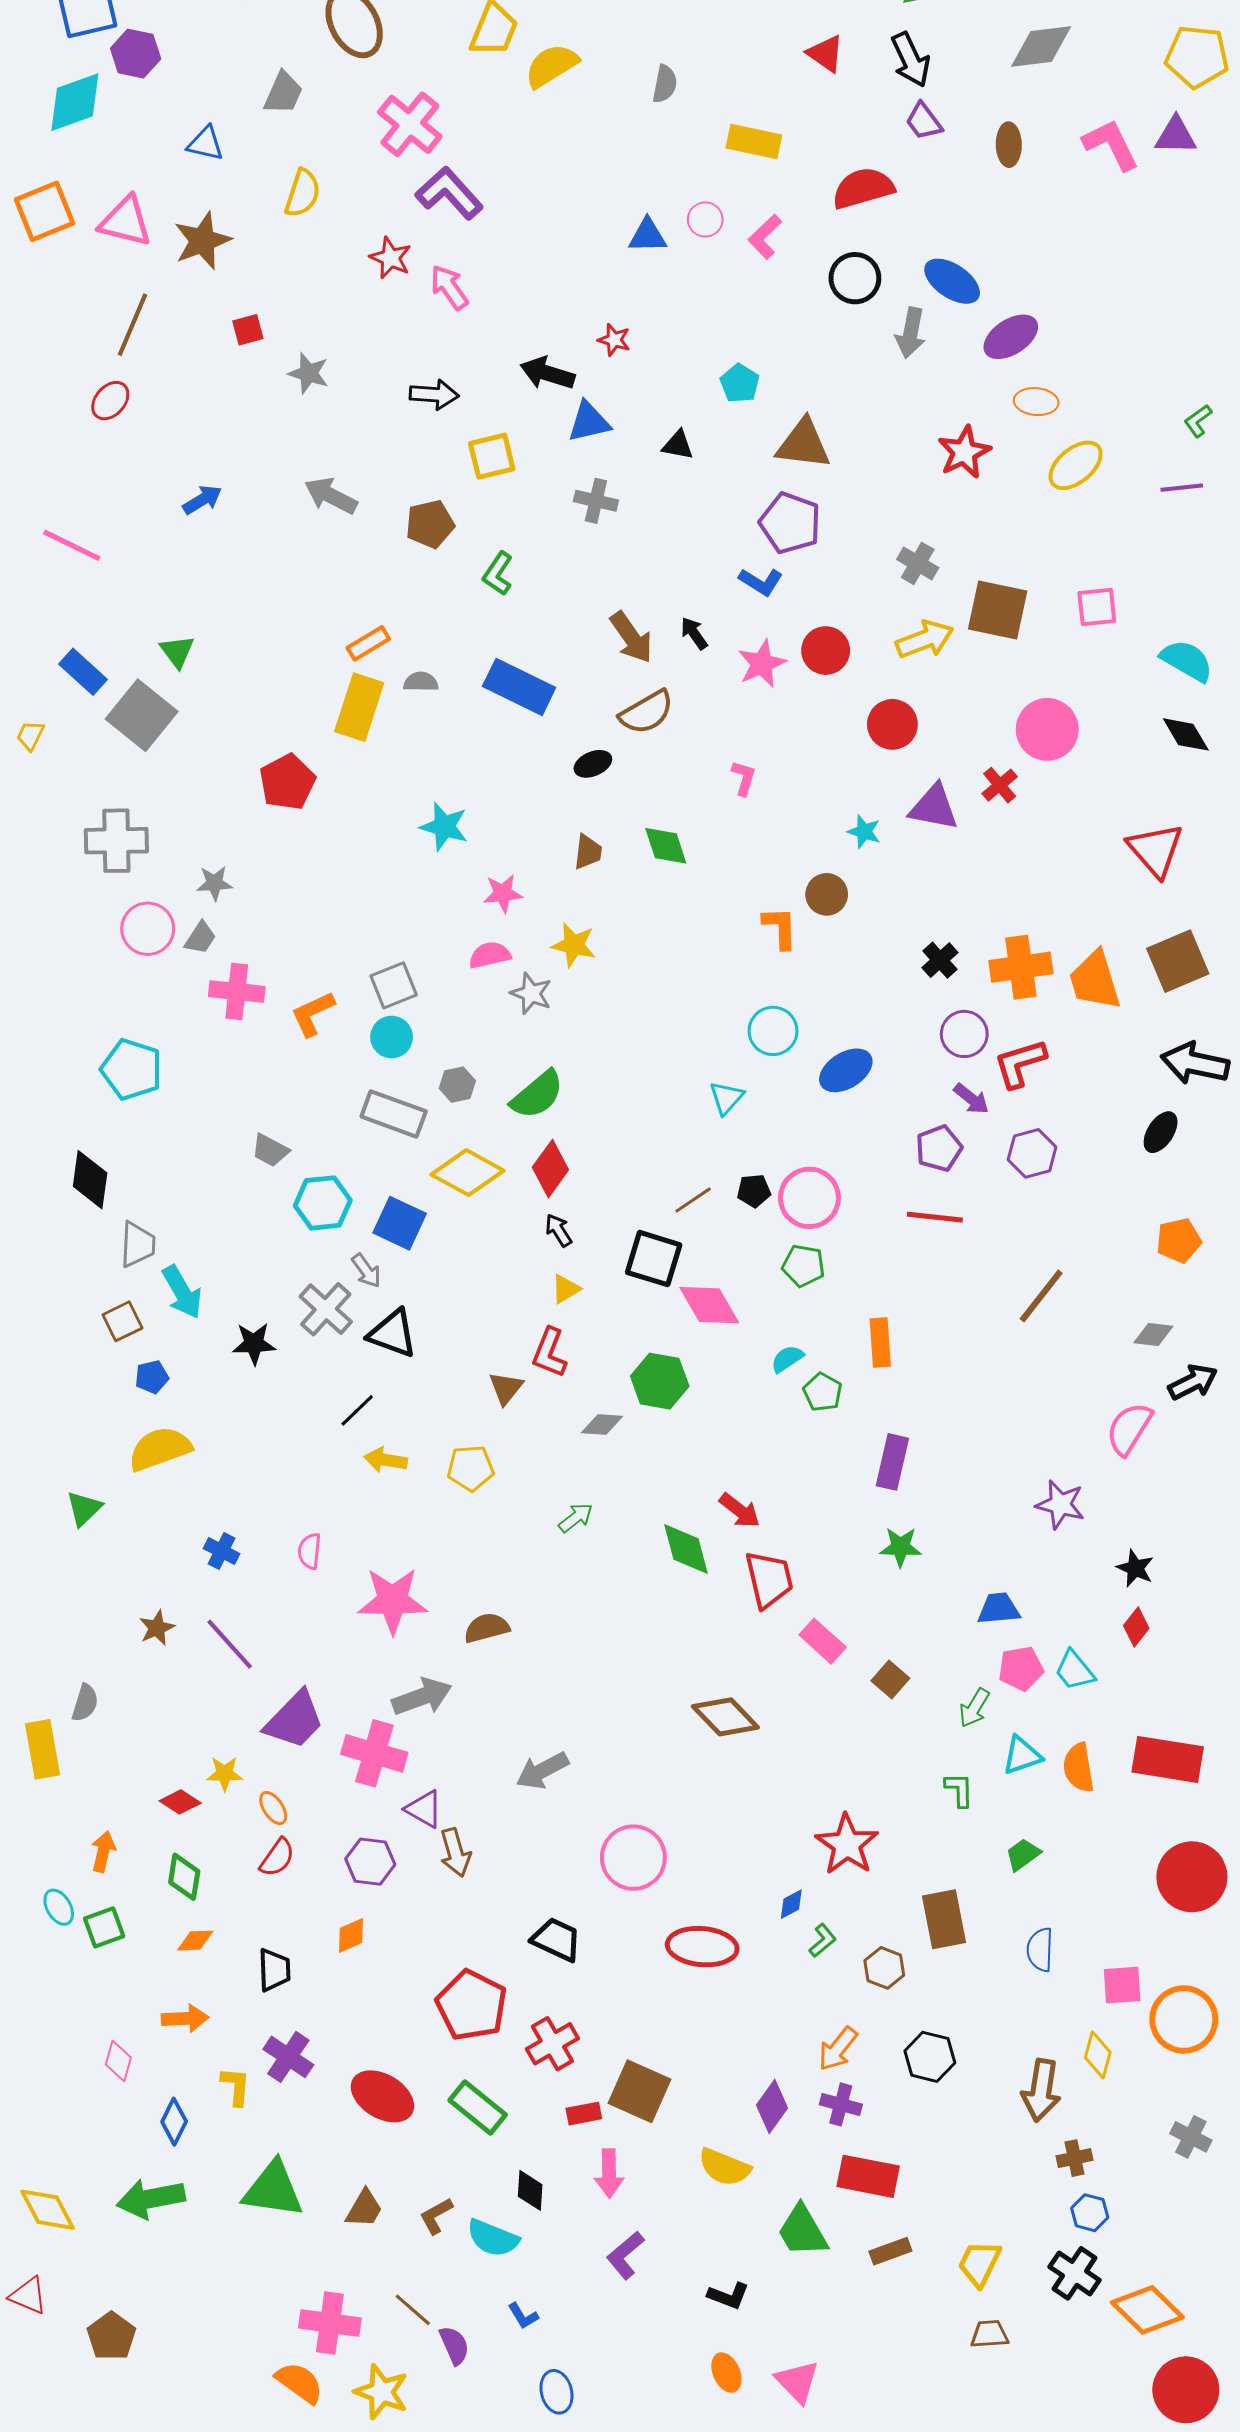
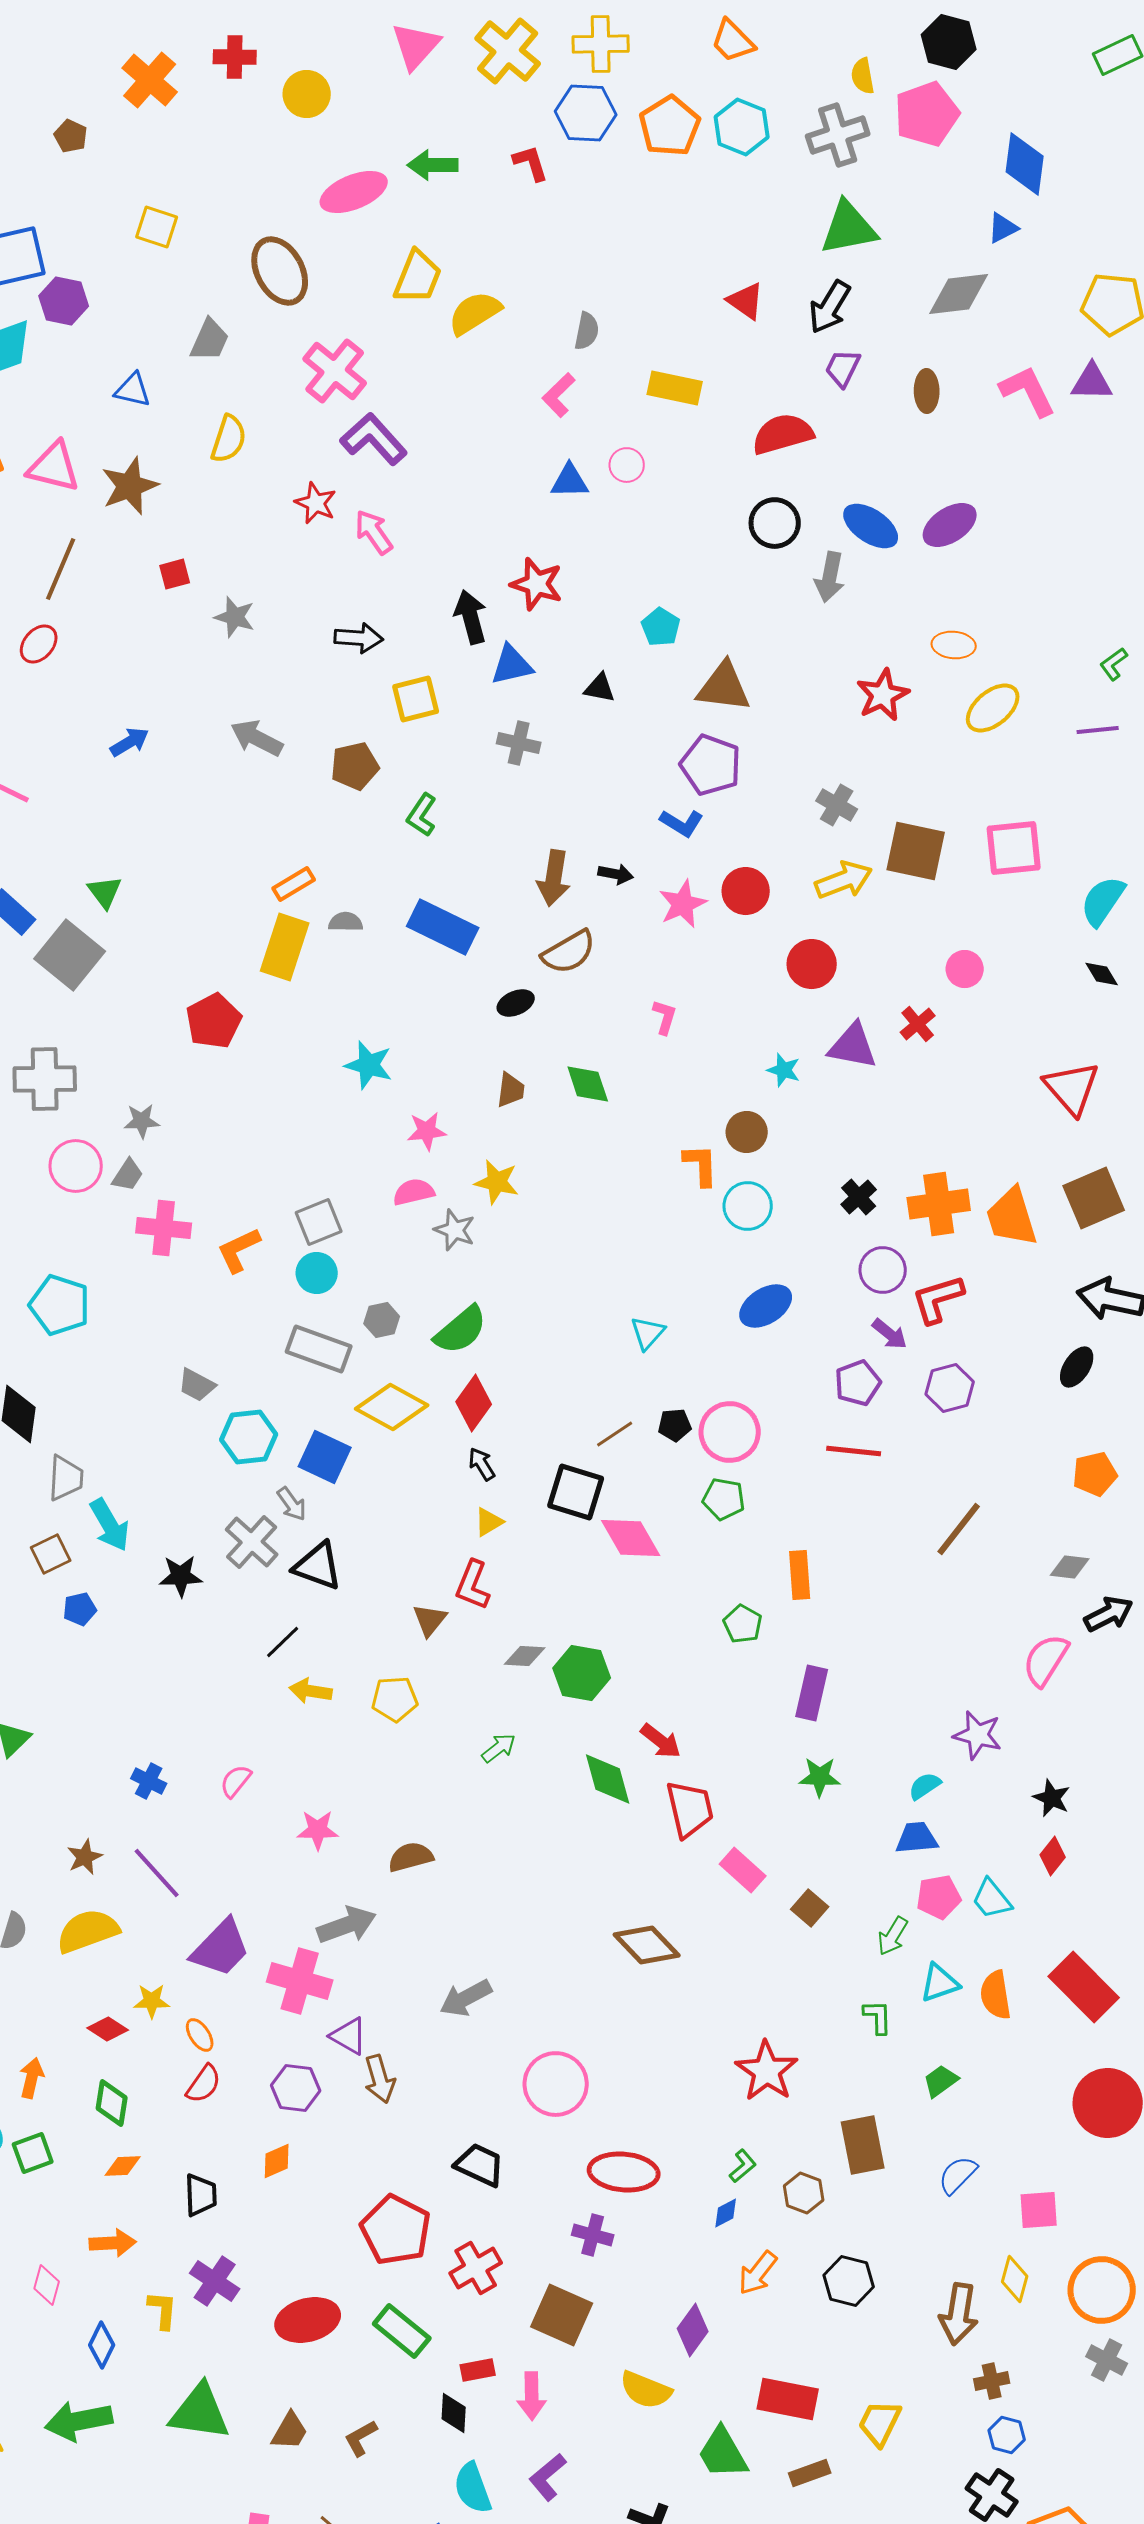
black arrow: (911, 60) -> (830, 307), turned 56
purple trapezoid: (924, 121) -> (843, 368), turned 63
pink L-shape: (765, 237) -> (559, 395), moved
purple ellipse: (1011, 337) -> (950, 525), moved
red star: (614, 340) -> (537, 584), size x1.6
black arrow: (547, 373) -> (471, 617), turned 58
pink square: (1097, 607) -> (1014, 848), size x1.4
black arrow: (694, 633) -> (616, 874), turned 136
brown arrow: (631, 637) -> (554, 878), turned 44
cyan semicircle: (1187, 661) -> (1103, 901), turned -86
pink circle: (1047, 729) -> (965, 969), size x0.6
black diamond: (1186, 734) -> (1102, 974), size x0.7
cyan circle: (773, 1031) -> (748, 1206), moved
cyan semicircle: (787, 1359) -> (925, 1786), moved
green hexagon: (660, 1381) -> (582, 1673), moved
yellow semicircle: (160, 1449) -> (88, 1931), moved
pink semicircle: (310, 1551) -> (236, 1781), turned 33
pink star: (393, 1601) -> (318, 1830), size x0.6
red rectangle: (1168, 1759) -> (1084, 1987), turned 36
blue diamond: (791, 1904) -> (726, 2213), moved
blue semicircle: (1040, 1950) -> (958, 2175), turned 42
orange circle: (1184, 2019) -> (1102, 2290), moved
red ellipse: (382, 2096) -> (308, 2320), turned -46
purple cross: (841, 2104) -> (593, 2235), moved
red rectangle: (584, 2114) -> (478, 2370), moved
cyan semicircle: (493, 2238) -> (473, 2488), moved, turned 48
yellow trapezoid: (979, 2263) -> (880, 2423), moved

